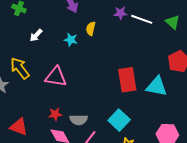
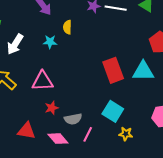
white arrow: (36, 35) -> (15, 44), size x1.5
red star: (55, 114) -> (52, 108), moved
red triangle: (19, 127) -> (27, 131), moved

